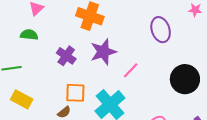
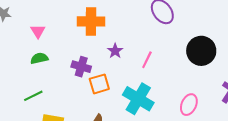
purple star: (103, 52) -> (115, 51), size x0.6
orange square: (75, 93) -> (99, 84), moved

